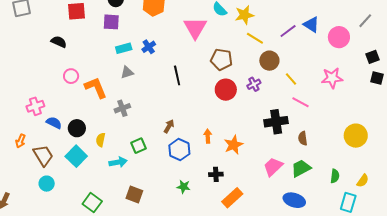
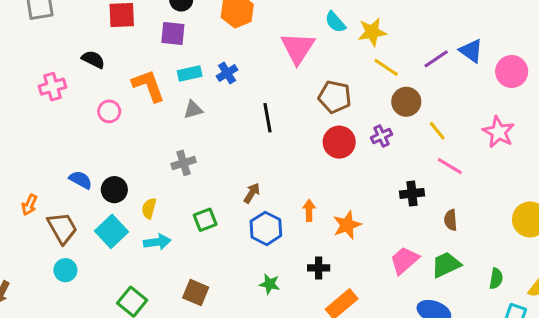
pink star: (332, 78) -> (499, 132), turned 30
orange L-shape: (96, 88) -> (148, 86), moved
pink cross: (35, 106) -> (52, 87), moved
black cross: (276, 122) -> (412, 193), size x0.7
cyan arrow: (118, 162) -> (157, 242), moved

